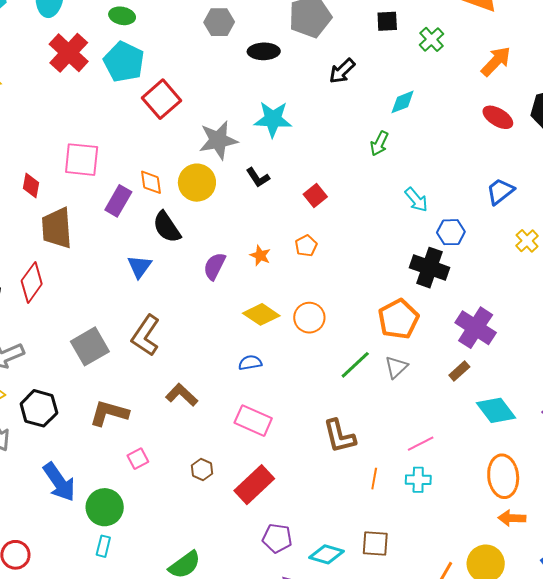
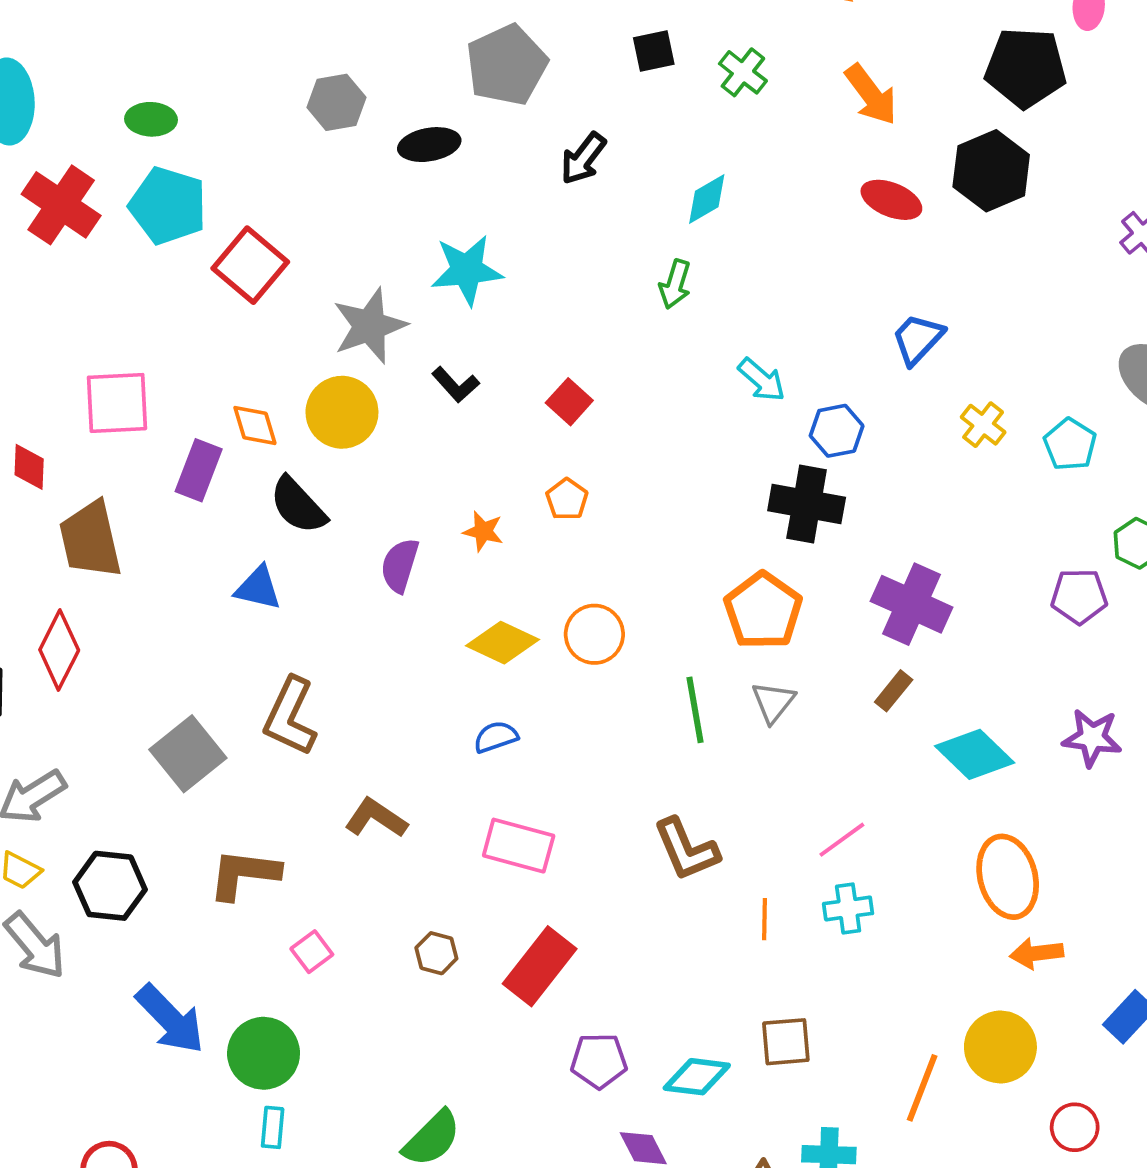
orange arrow: (496, 61) -> (871, 95), turned 108
blue triangle: (139, 267) -> (258, 588), turned -44
green line: (355, 365) -> (695, 710), turned -48

